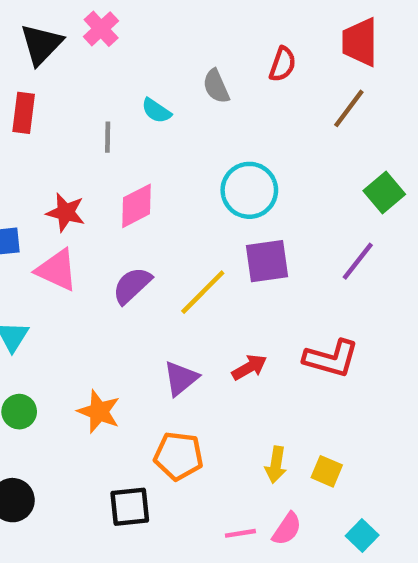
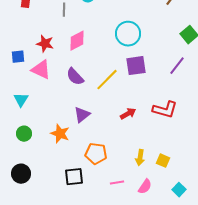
purple semicircle: (132, 285) -> (75, 77), turned -90
purple triangle: (181, 378) -> (82, 115), moved
pink line: (240, 533) -> (117, 183), moved

